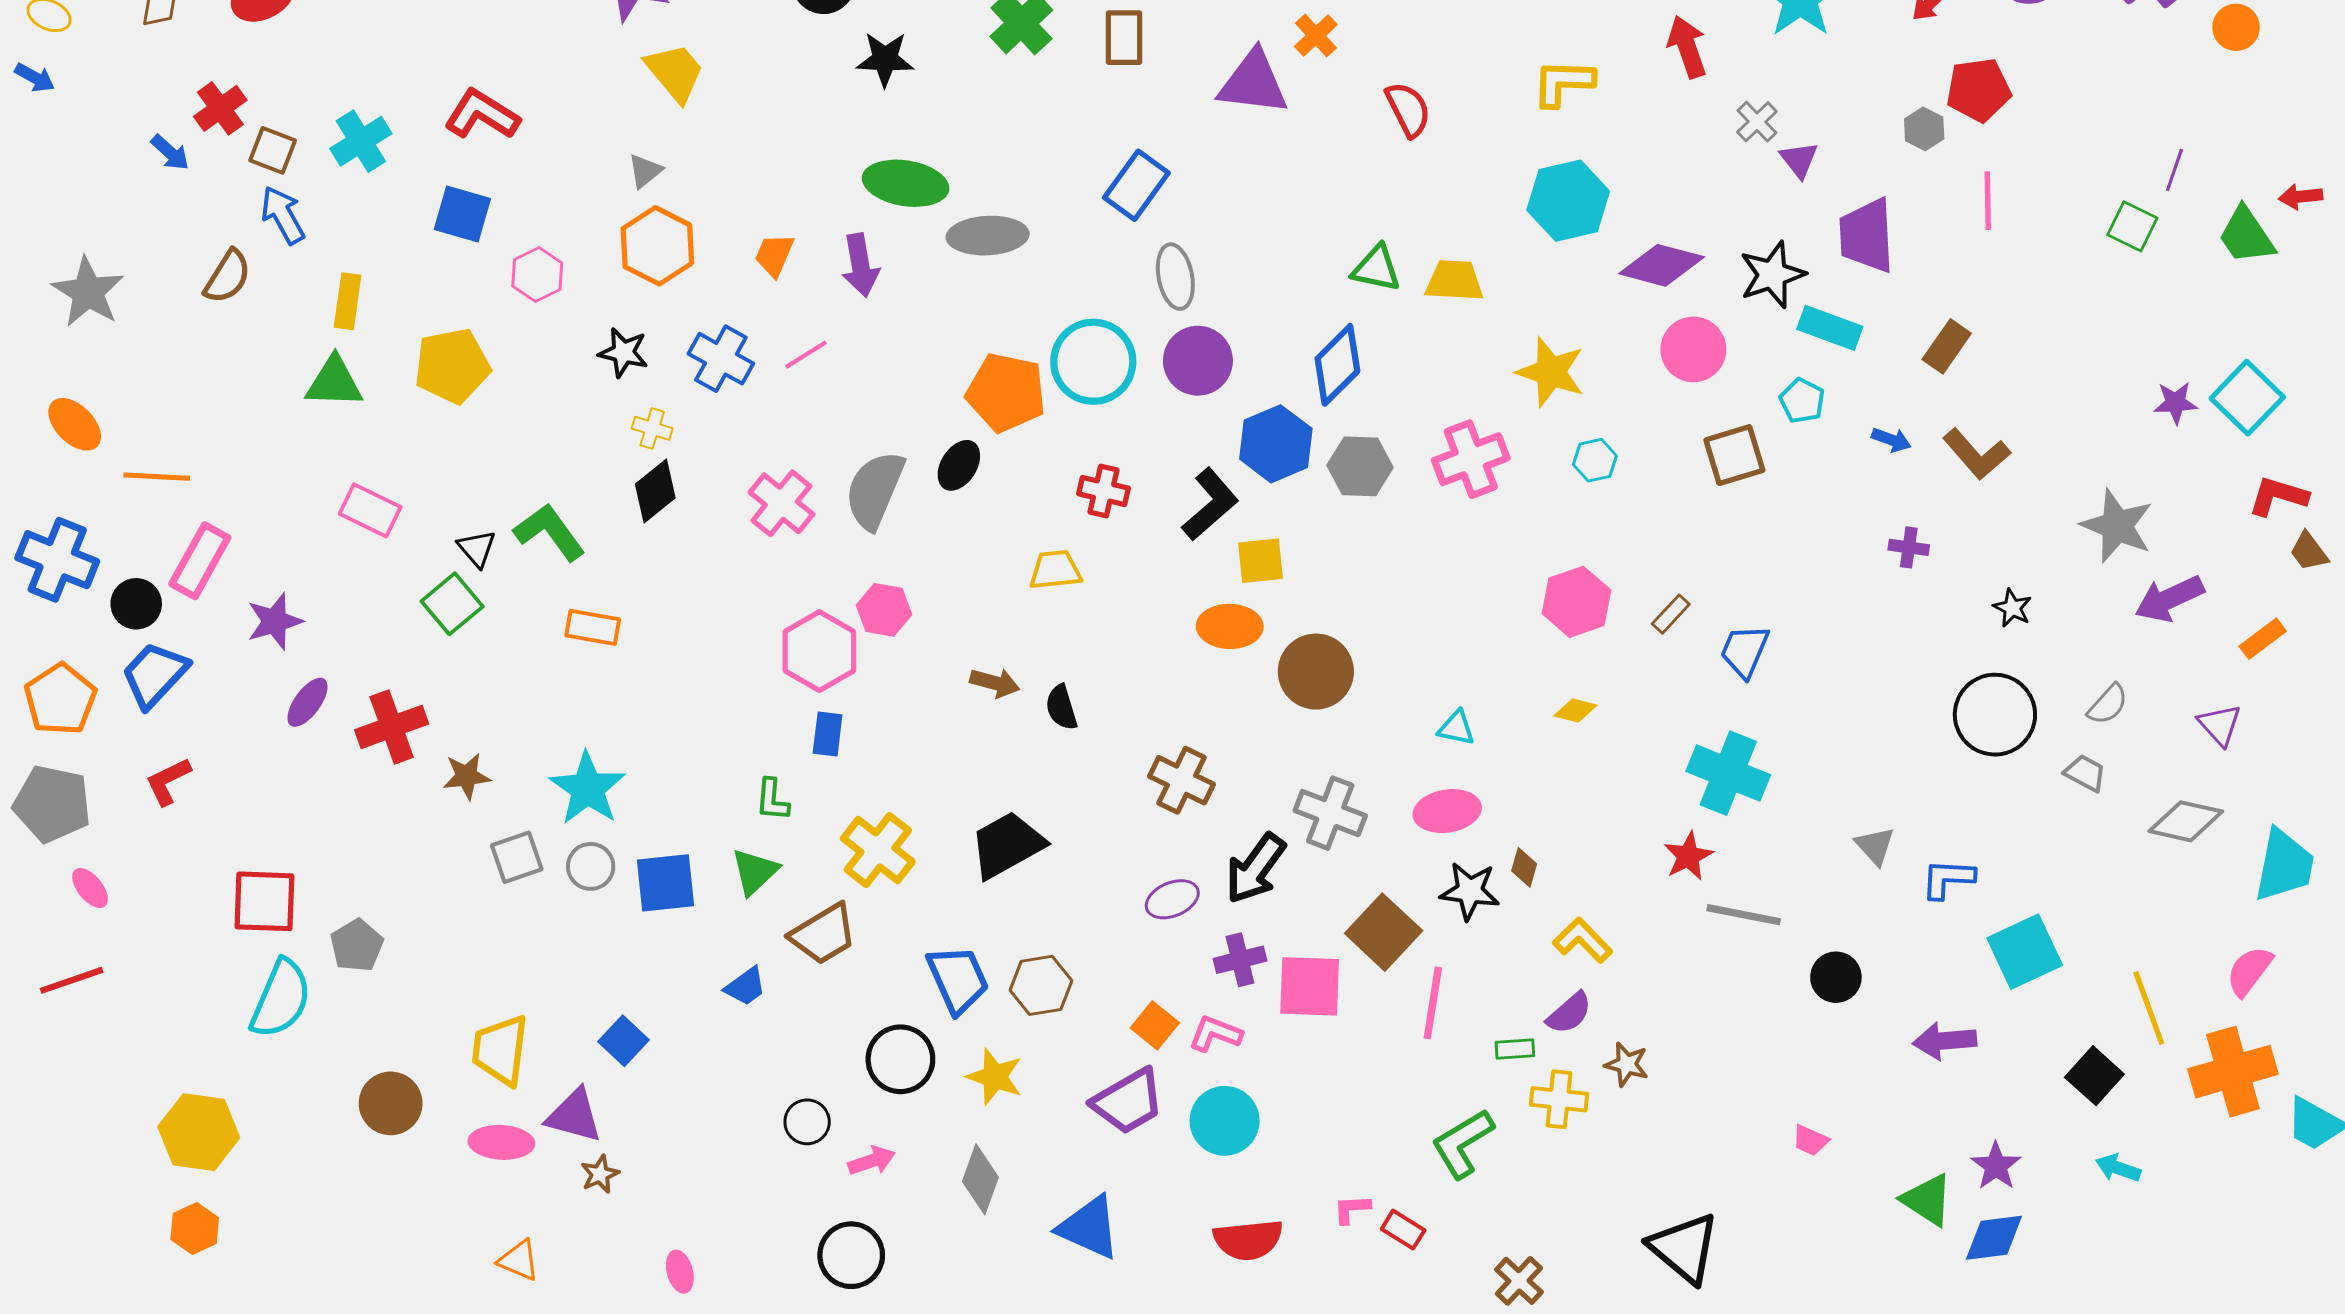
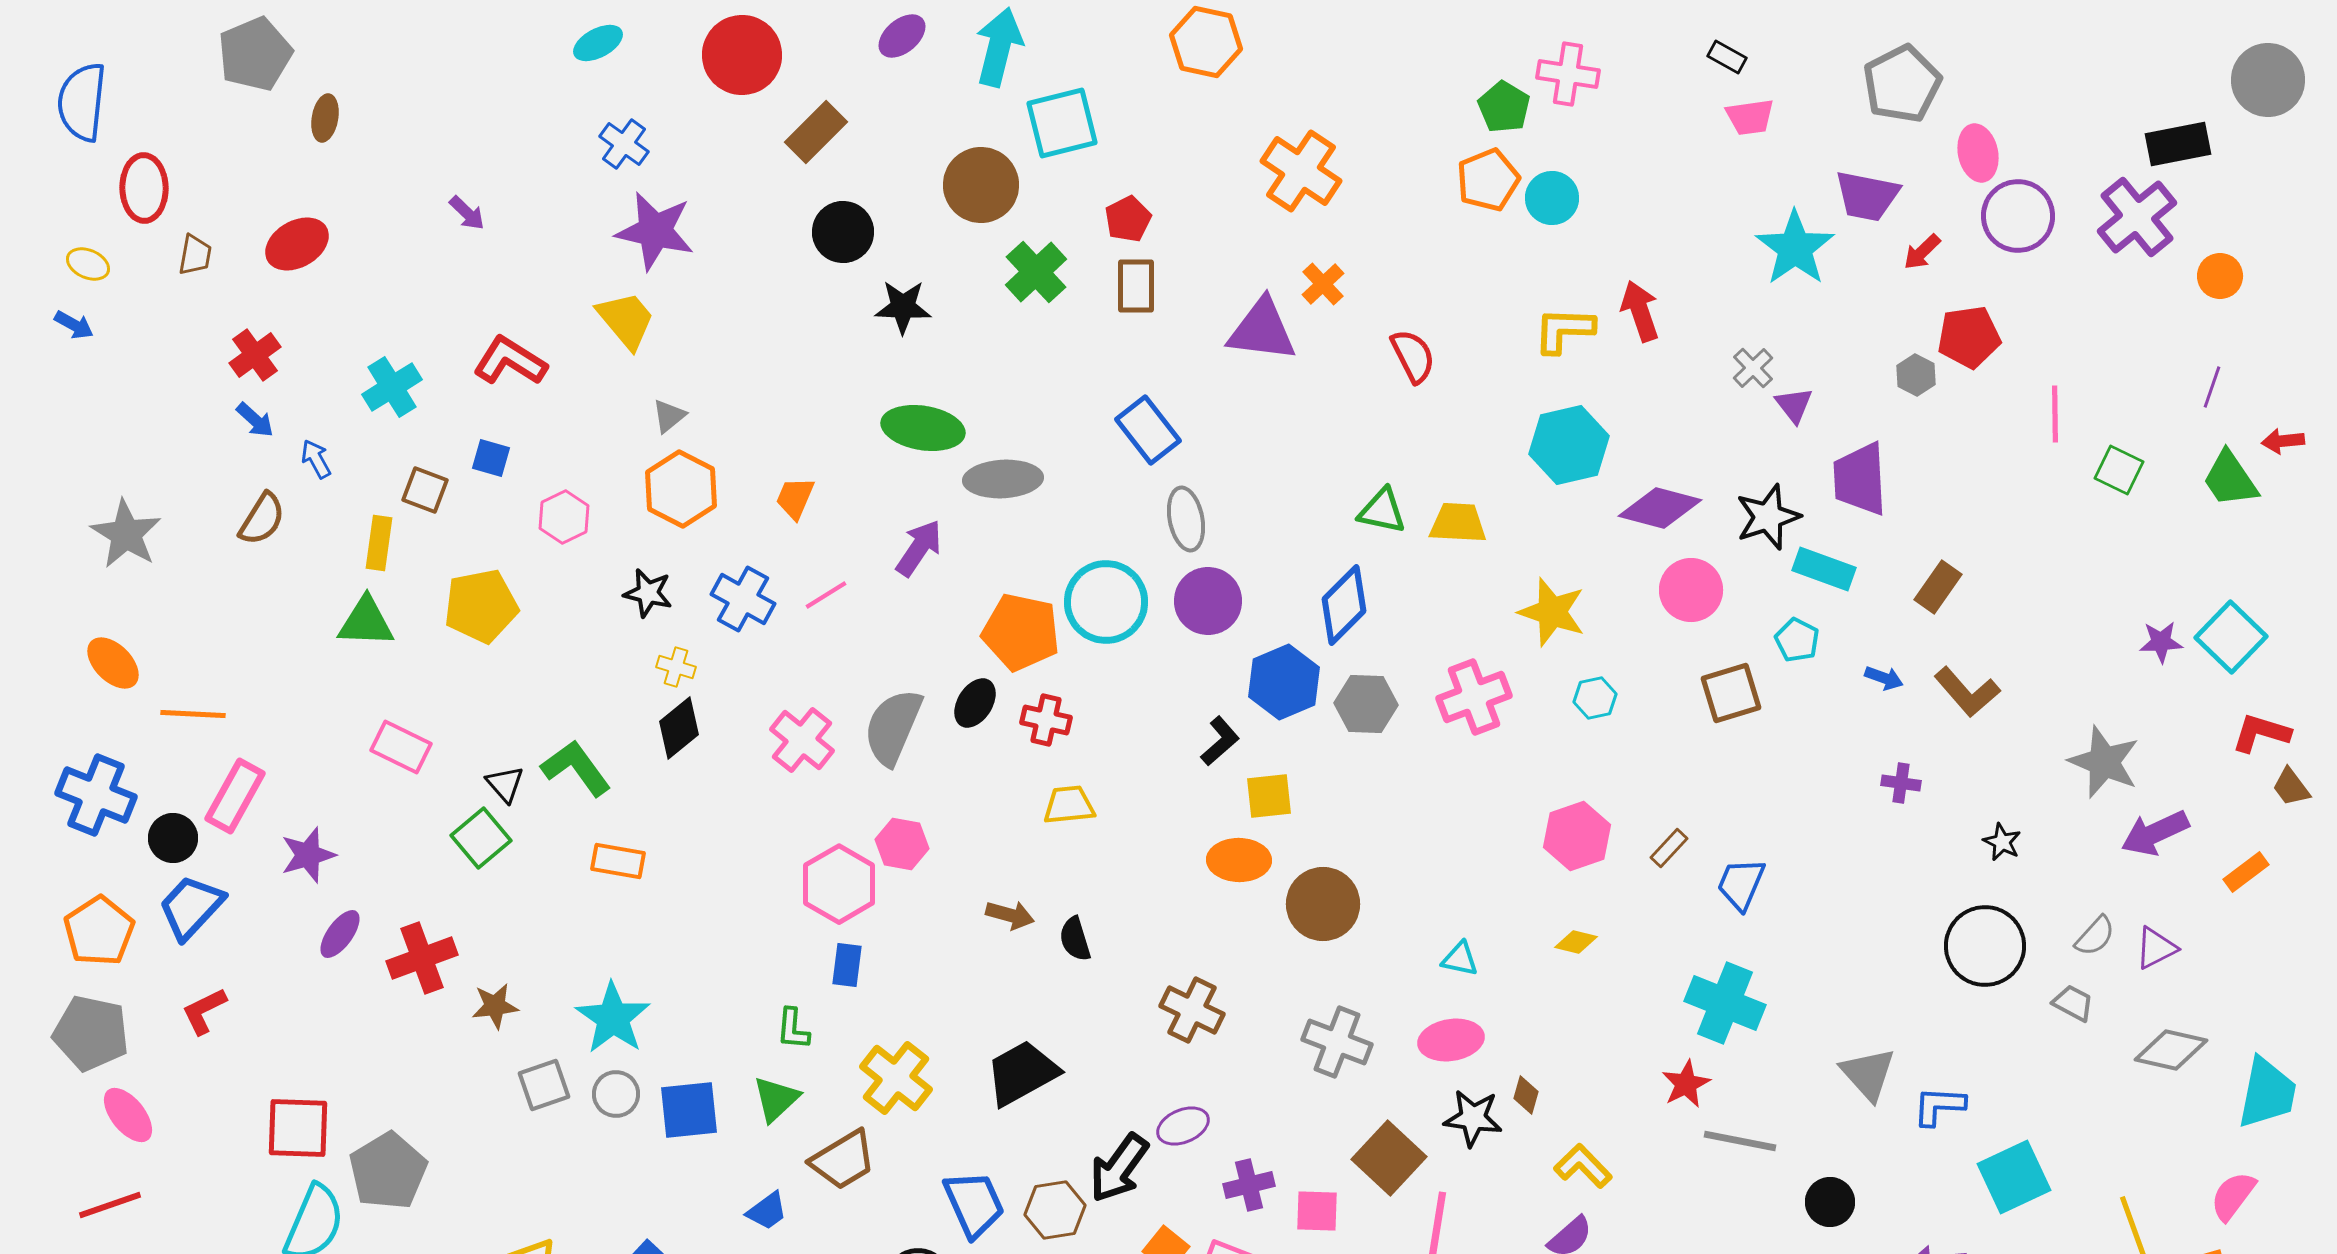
red arrow: (1687, 47) -> (1640, 311), moved
yellow trapezoid: (675, 72) -> (626, 320), moved
brown square: (273, 150) -> (425, 490), moved
blue arrow: (170, 152) -> (255, 420), moved
purple line: (2174, 170) -> (2212, 387), moved
blue rectangle: (1136, 185) -> (1148, 430), turned -74
pink line: (1988, 201) -> (2055, 414), moved
blue square: (462, 214) -> (491, 458), size x0.7
blue arrow: (283, 215) -> (316, 459), size x0.7
purple arrow: (860, 265) -> (919, 548), moved, turned -136
red cross: (1104, 491) -> (1046, 720), moved
black L-shape: (1210, 504) -> (1220, 741), size x0.7
purple triangle: (2220, 725) -> (2156, 948), moved, turned 45
gray triangle: (1875, 846) -> (1868, 1074), size x1.4
black arrow: (1255, 868) -> (1119, 1168), moved
pink ellipse: (90, 888) -> (128, 1115), size x1.4
gray pentagon: (357, 945) -> (388, 1171), size x1.5
pink square: (1310, 986) -> (1317, 1211), size x0.7

